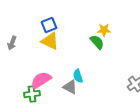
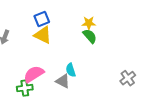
yellow star: (104, 30) -> (89, 23), moved

